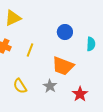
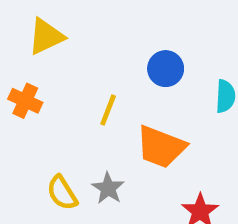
yellow line: (30, 50) -> (108, 110), moved
gray star: (50, 86) -> (108, 188), moved

